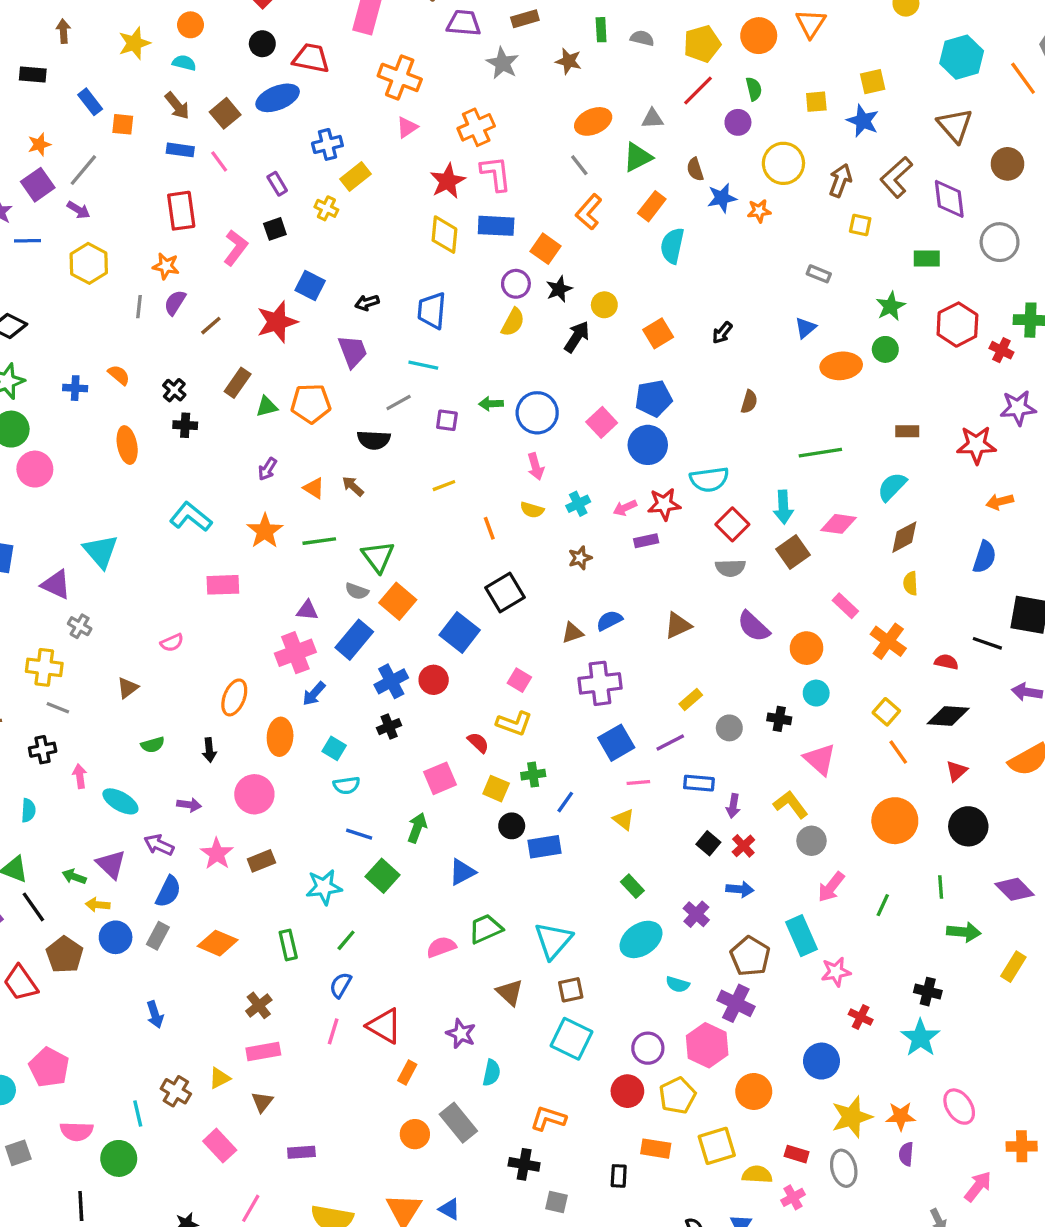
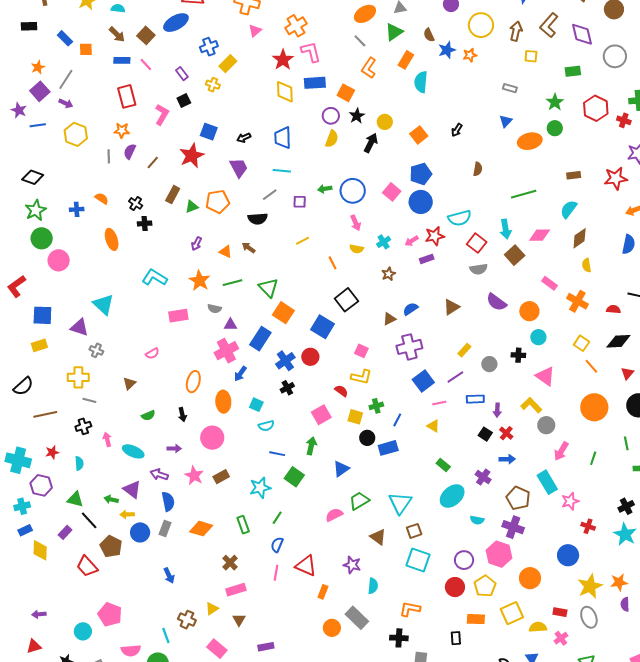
gray semicircle: (357, 591) -> (214, 309), moved
blue semicircle: (168, 892) -> (168, 502), turned -30
black cross: (928, 992) -> (626, 506), turned -35

